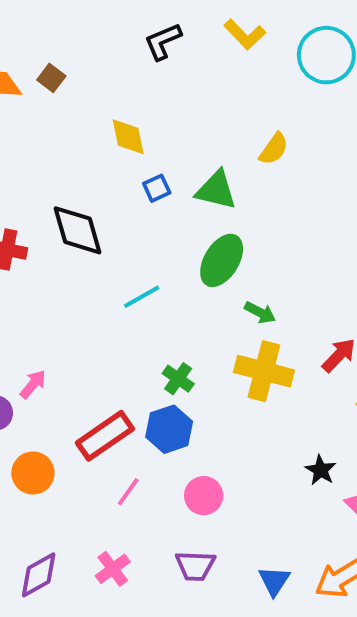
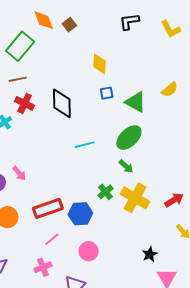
green arrow: (260, 312) -> (126, 166), moved
green cross: (178, 379) -> (106, 192), moved
pink arrow: (33, 384) -> (19, 173), turned 84
pink cross: (113, 569) -> (43, 267), moved

